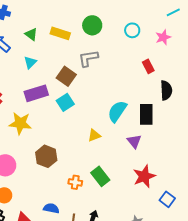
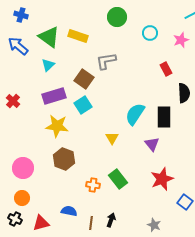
green circle: (92, 25) -> (117, 17), moved
green triangle: (31, 34) -> (49, 37), size x1.6
yellow star: (20, 123) -> (57, 126), moved
yellow triangle: (94, 135) -> (112, 138), turned -40

